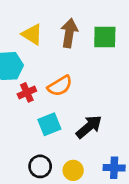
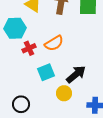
black circle: (40, 166) -> (21, 104), moved
yellow circle: (73, 170) -> (64, 93), moved

